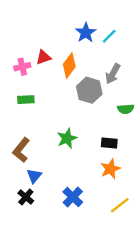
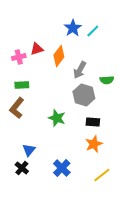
gray arrow: (113, 74) -> (80, 70), moved
gray hexagon: (89, 90) -> (84, 95), moved
green semicircle: (126, 109) -> (107, 80), moved
green star: (67, 138) -> (57, 118), turned -30
brown L-shape: (21, 150) -> (17, 108), moved

